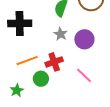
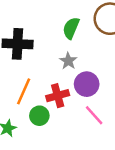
purple circle: (84, 39) -> (87, 84), moved
orange line: (27, 61) -> (24, 91), turned -50

